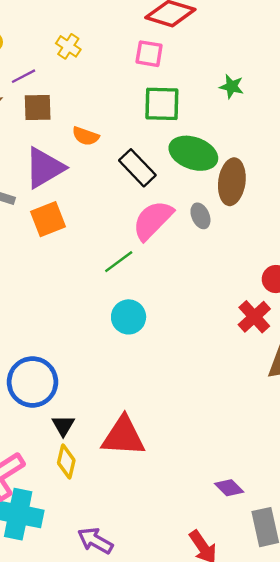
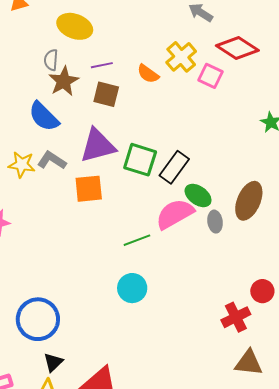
yellow cross: (68, 46) -> (181, 57), moved, size x1.4
green square: (162, 104) -> (140, 160), moved
orange semicircle: (86, 136) -> (148, 74), moved
green ellipse: (193, 153) -> (198, 195), moved, size x0.7
black rectangle: (137, 168) -> (174, 167), turned 64

